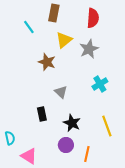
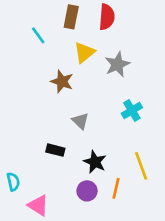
red semicircle: (93, 18) -> (107, 17), moved
black rectangle: (42, 114) -> (55, 150), turned -64
orange line: (87, 154) -> (116, 188), moved

